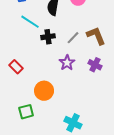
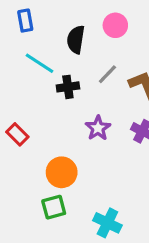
gray line: (73, 38) -> (107, 74), moved
green square: (26, 112) -> (54, 207), moved

